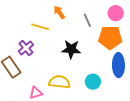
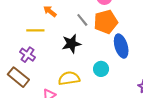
gray line: (87, 20) -> (82, 20), moved

